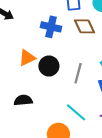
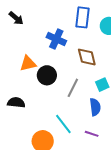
brown diamond: (85, 26) -> (87, 57), moved

